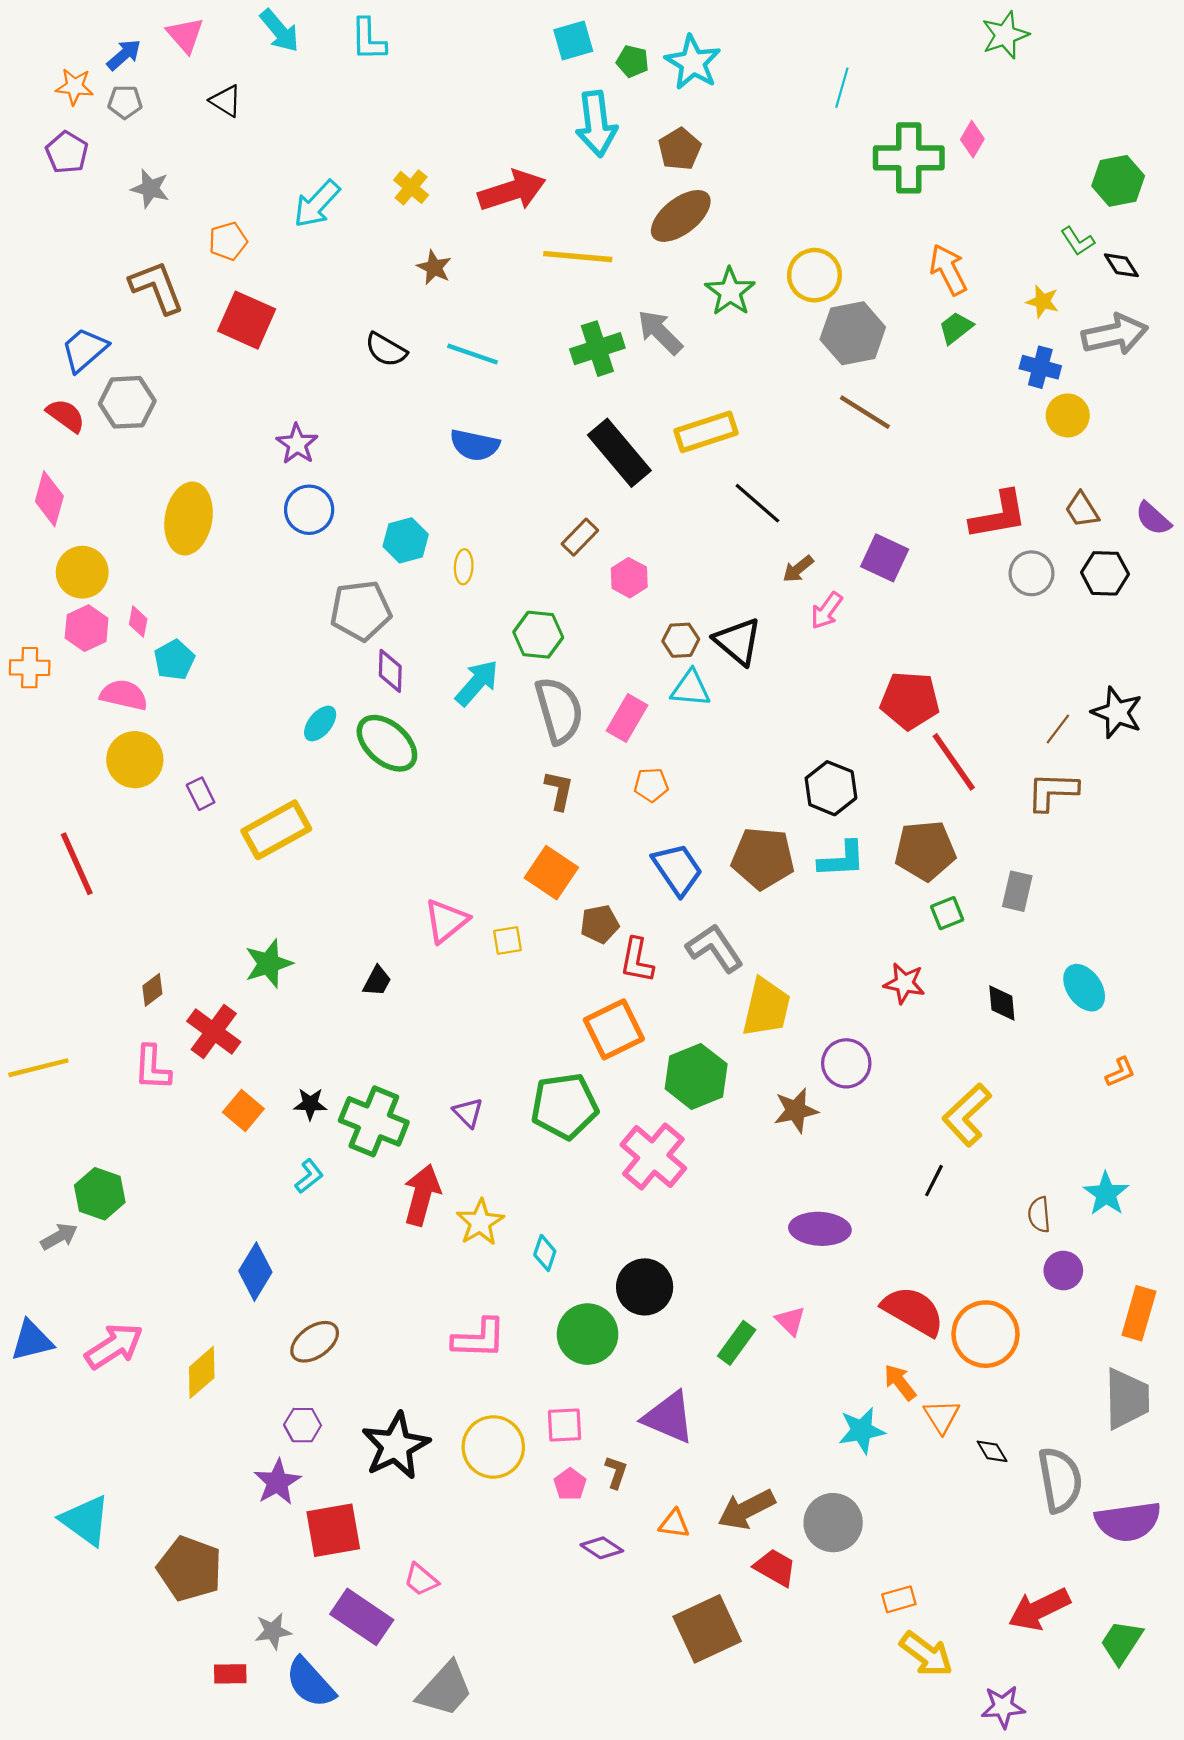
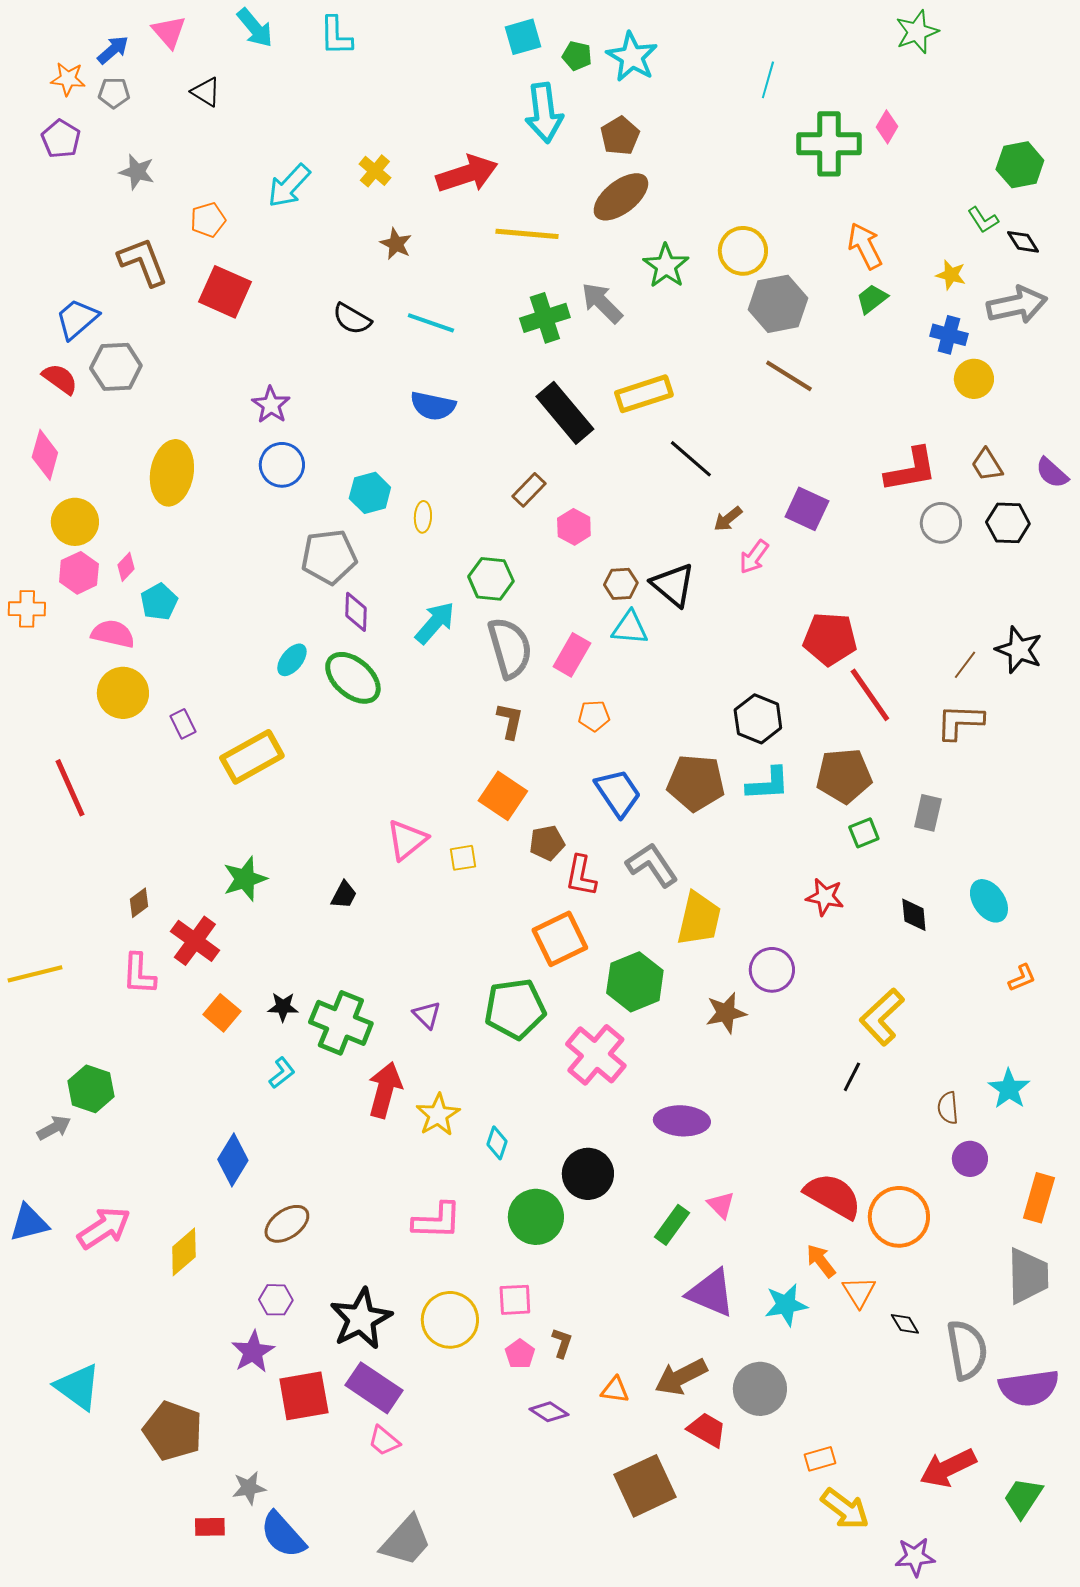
pink diamond: (138, 622) -> (126, 567), turned 32
purple ellipse: (820, 1229) -> (682, 1121), moved
purple triangle: (669, 1417) -> (711, 1293), moved
purple rectangle: (362, 1617) -> (374, 1388), moved

